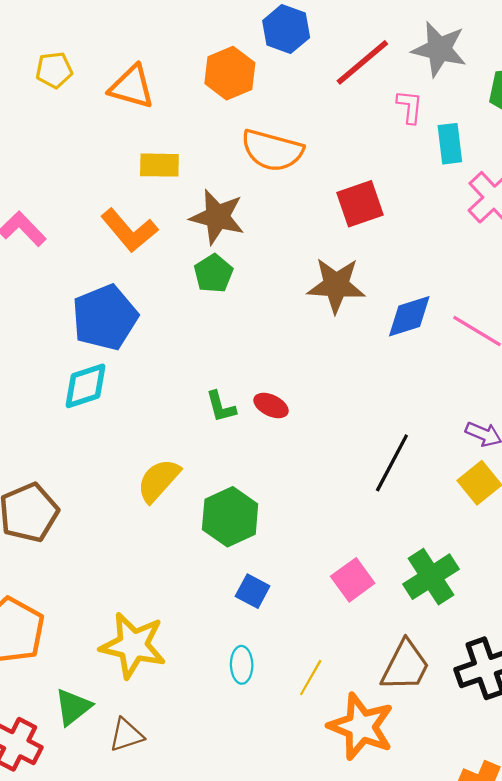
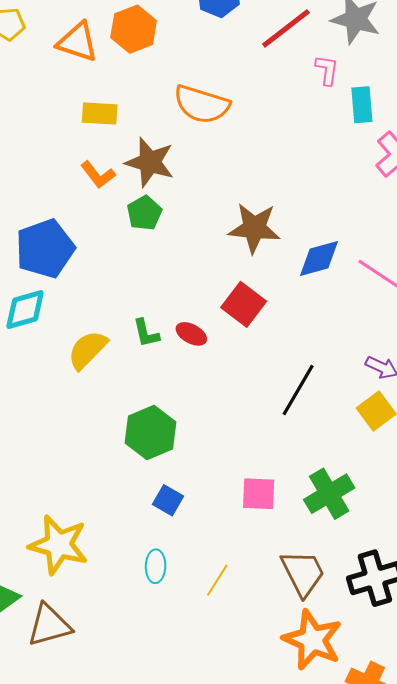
orange hexagon: (230, 73) -> (134, 29), moved
red square: (360, 204) -> (244, 304), moved, turned -36
orange L-shape: (129, 230) -> (98, 175), moved, size x0.7
yellow semicircle: (159, 480) -> (87, 350), moved
pink square: (353, 580) -> (259, 494), turned 36
brown trapezoid: (405, 666) -> (303, 573), turned -56
orange star: (361, 727) -> (312, 640), moved
brown triangle: (126, 735) -> (49, 625), size x1.4

